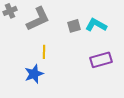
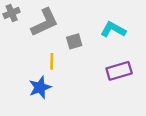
gray square: (74, 26) -> (74, 41), moved

